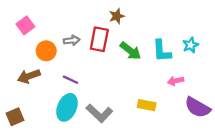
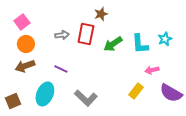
orange circle: (46, 51) -> (26, 44), moved
green arrow: (131, 51) -> (113, 44), turned 108
yellow rectangle: (147, 105) -> (136, 91), moved, turned -63
cyan ellipse: (67, 107) -> (45, 94), moved

